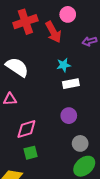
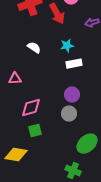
white semicircle: (17, 67) -> (34, 48), moved, size x0.6
gray circle: (80, 143) -> (69, 114), moved

